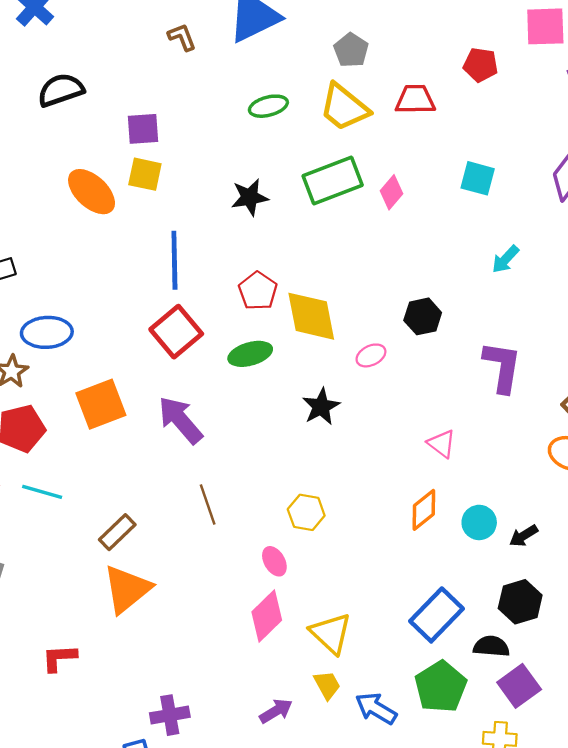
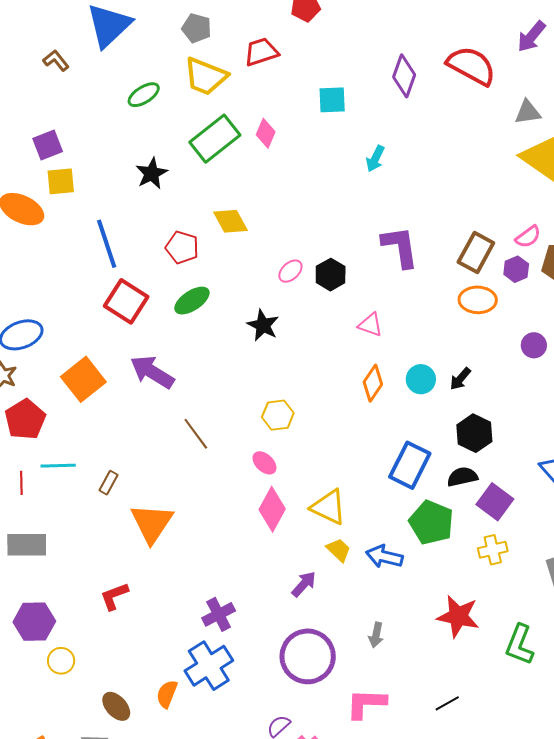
yellow diamond: (311, 316) -> (231, 221), moved, size x0.7
black hexagon: (423, 316) -> (331, 275), moved
brown rectangle: (117, 532) -> (109, 483), moved, size x0.7

